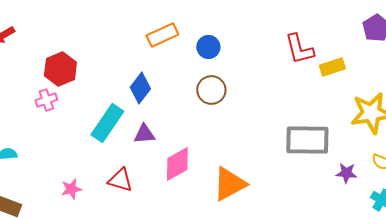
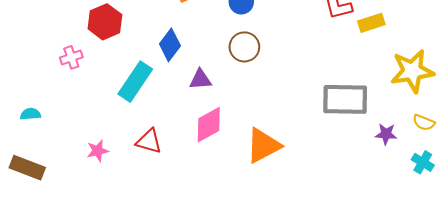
red hexagon: (60, 69) -> (105, 22), moved
purple triangle: (144, 134) -> (200, 79), moved

